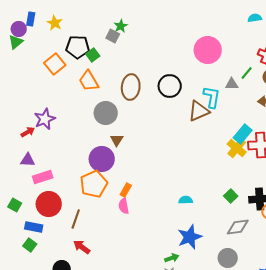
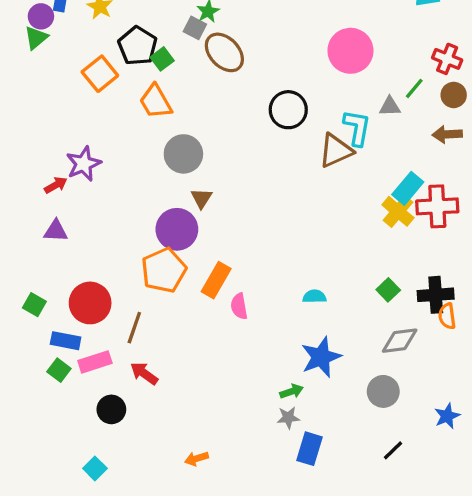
black pentagon: (78, 47) -> (138, 46), turned 30
brown ellipse: (131, 87) -> (224, 52), moved, turned -50
pink rectangle: (43, 177) -> (95, 362), moved
orange rectangle: (126, 190) -> (216, 280), size x1.5
pink semicircle: (124, 206) -> (239, 306), moved

